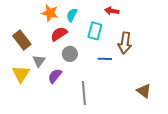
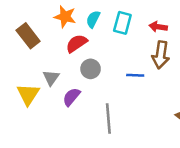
red arrow: (112, 11) -> (158, 27), moved
cyan rectangle: (95, 31) -> (122, 23), moved
brown rectangle: (22, 40) -> (28, 36), moved

